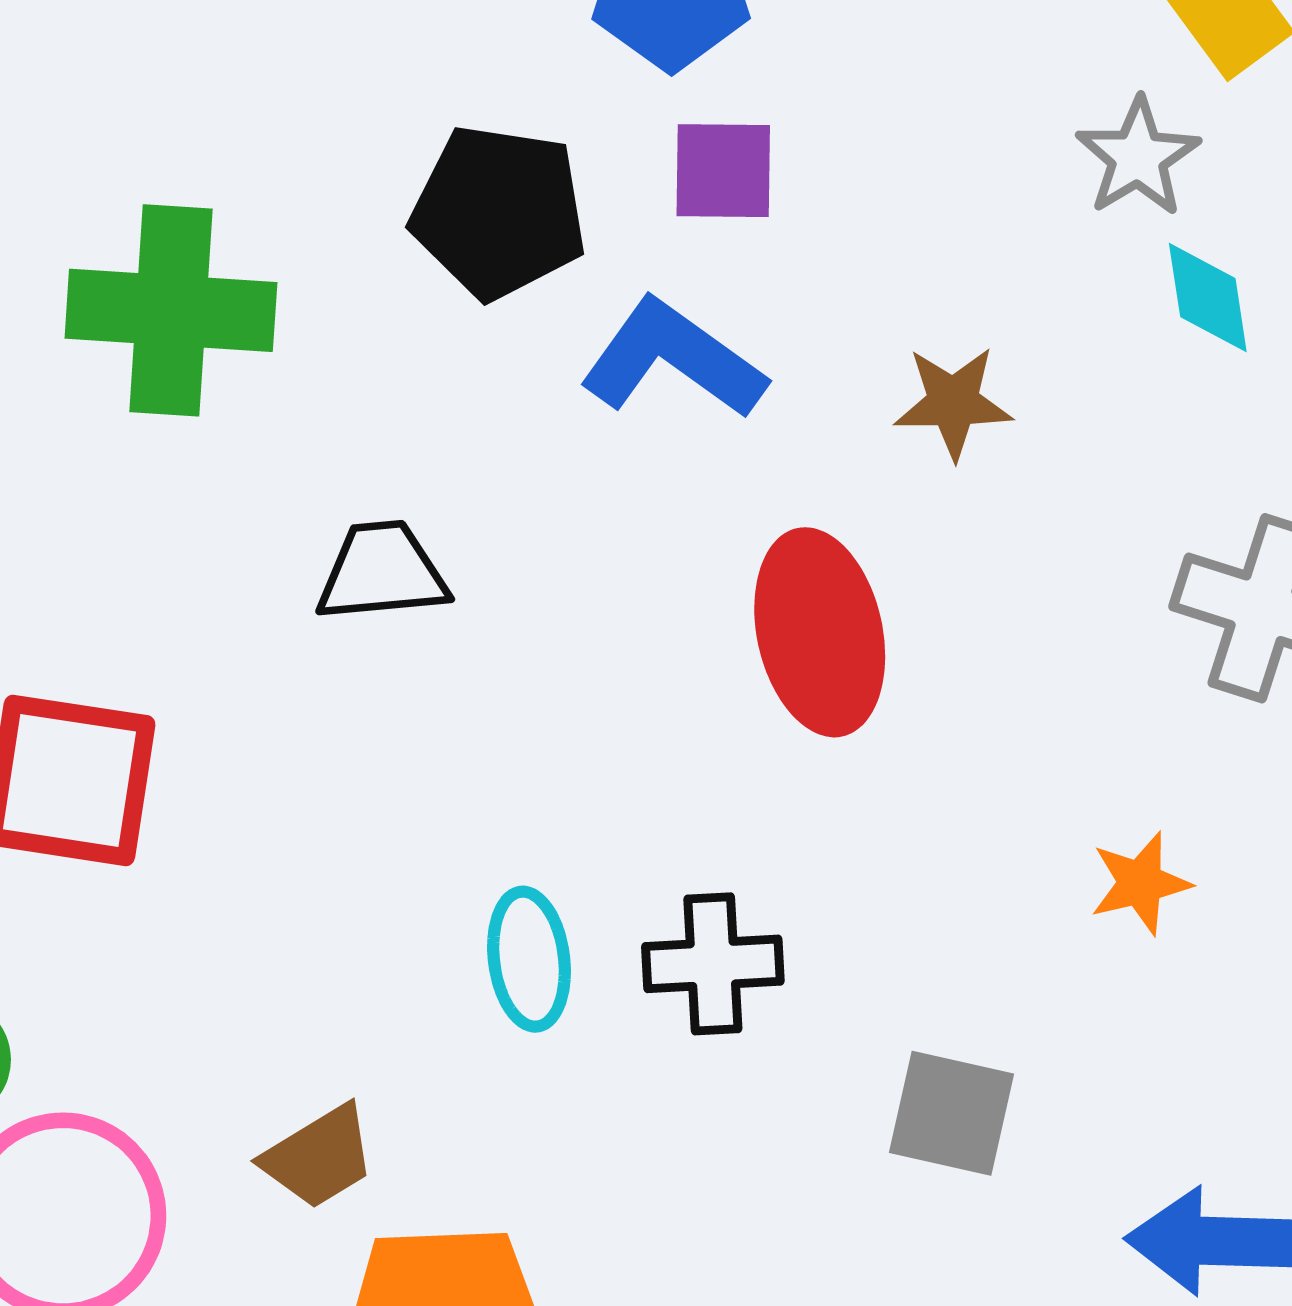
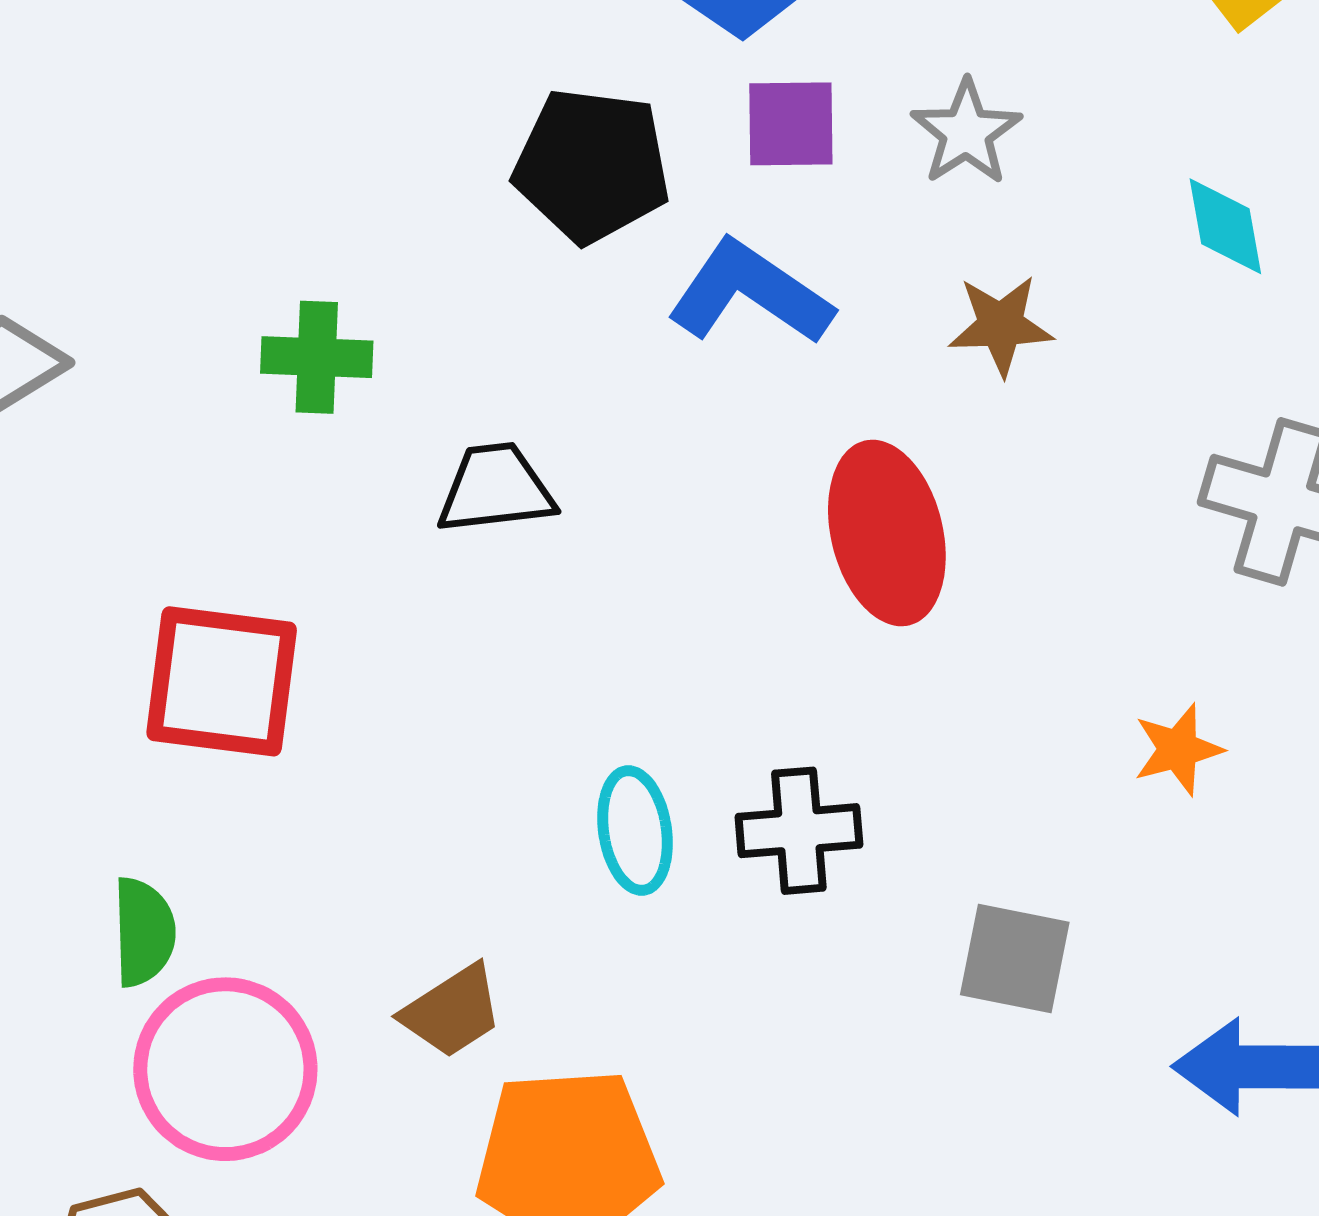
gray star: (1138, 157) -> (966, 132), moved
green cross: (171, 310) -> (317, 357), moved, size x0.6

